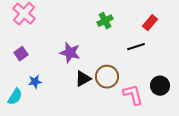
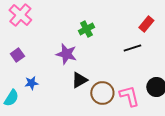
green cross: (105, 21) -> (86, 29), moved
brown circle: (107, 77) -> (102, 93), moved

